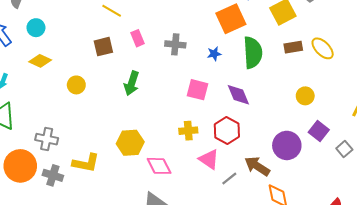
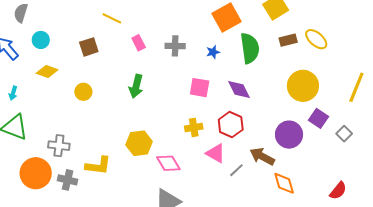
brown square: (103, 47) -> (89, 47), moved
yellow circle: (305, 96) -> (303, 86), size x1.8

